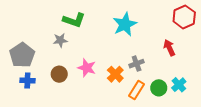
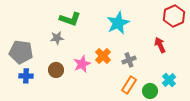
gray pentagon: (22, 55) -> (21, 52), turned -30
pink star: (87, 68) -> (82, 64), turned 30
orange cross: (115, 74) -> (103, 56), moved
green circle: (159, 88) -> (150, 91), moved

